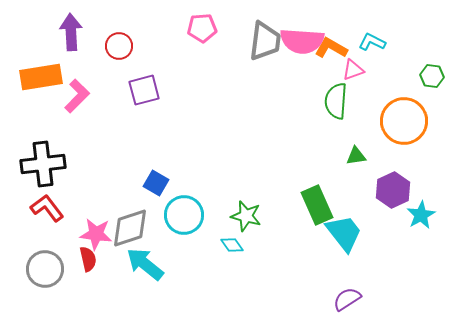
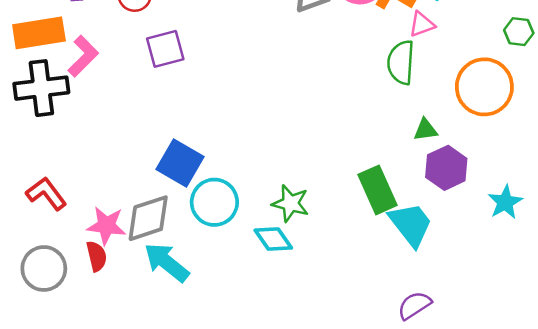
black cross: (43, 164) -> (41, 88), moved
blue square: (156, 183) -> (180, 163), size x1.5
purple hexagon: (393, 190) -> (446, 168), moved
cyan diamond: (232, 245) -> (273, 239), size x1.4

